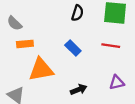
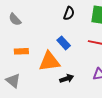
orange rectangle: (25, 44) -> (21, 51), moved
orange triangle: (41, 70) -> (49, 62), moved

